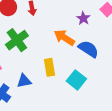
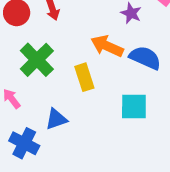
yellow rectangle: (49, 67) -> (84, 77), moved
cyan square: (76, 80) -> (134, 106), turned -30

